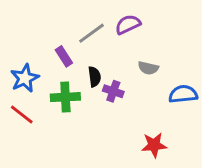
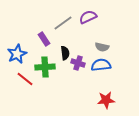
blue semicircle: (183, 94) -> (101, 65), moved
red line: (22, 115) -> (25, 79), moved

